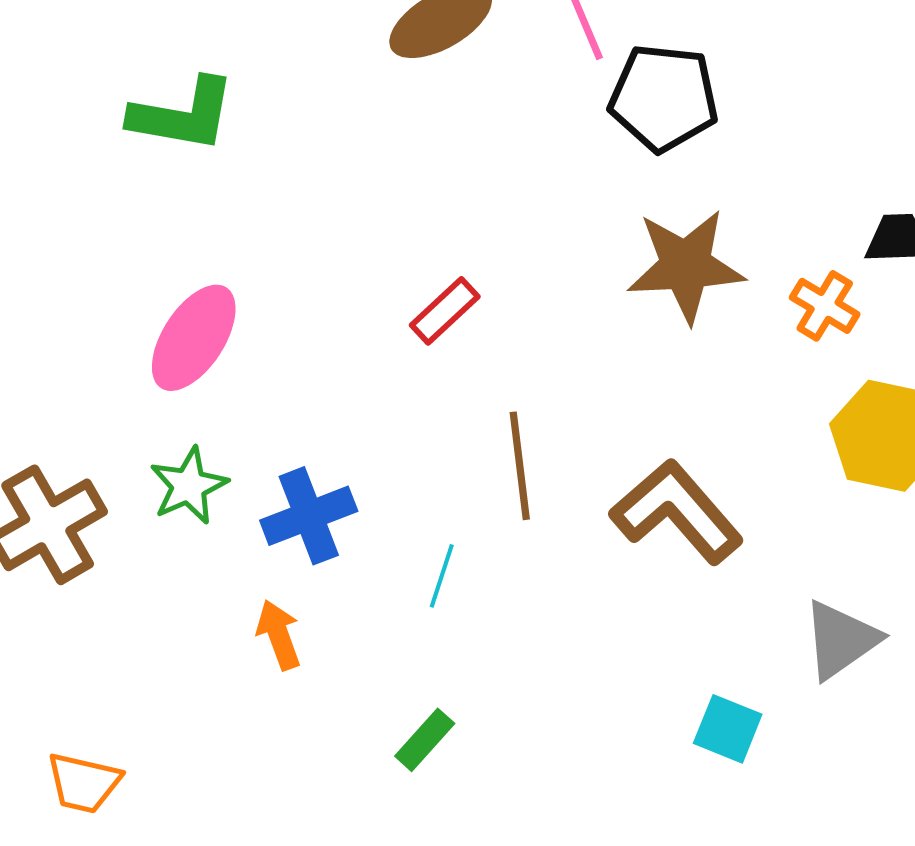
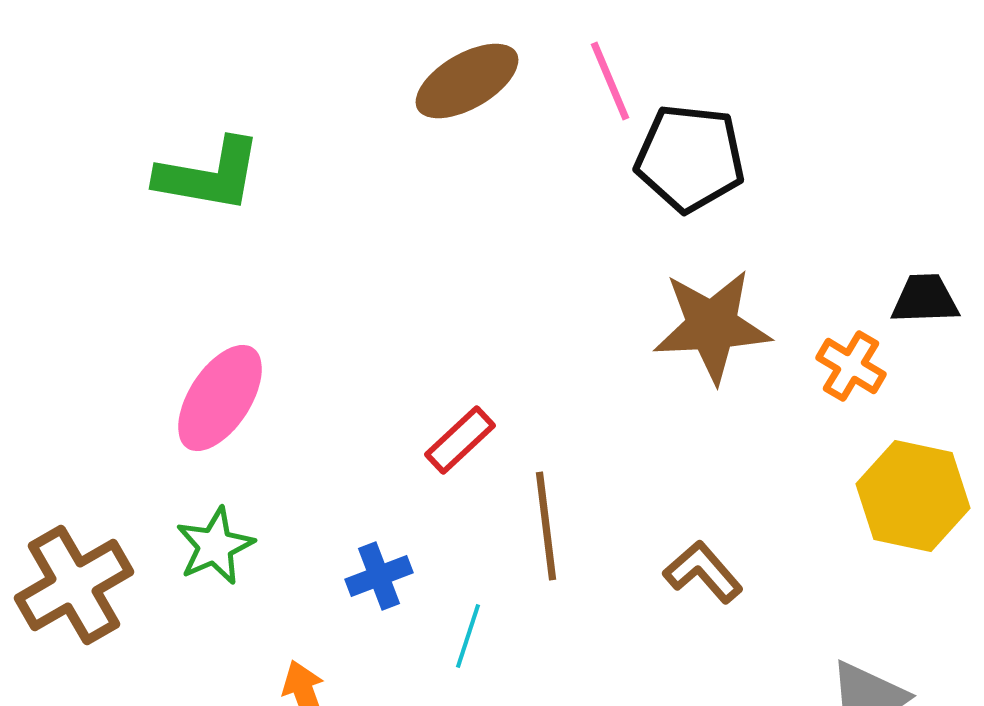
red rectangle: (445, 311) -> (460, 440), moved
brown L-shape: (677, 512) -> (703, 572), size x0.6
blue cross: (309, 516) -> (379, 576), moved, size x0.7

